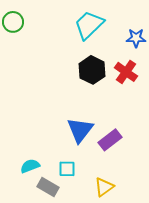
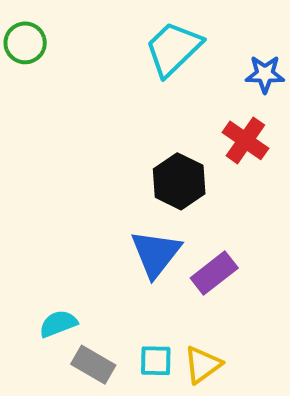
black hexagon: (92, 70) -> (179, 181), moved
cyan square: (67, 169) -> (156, 361), moved

